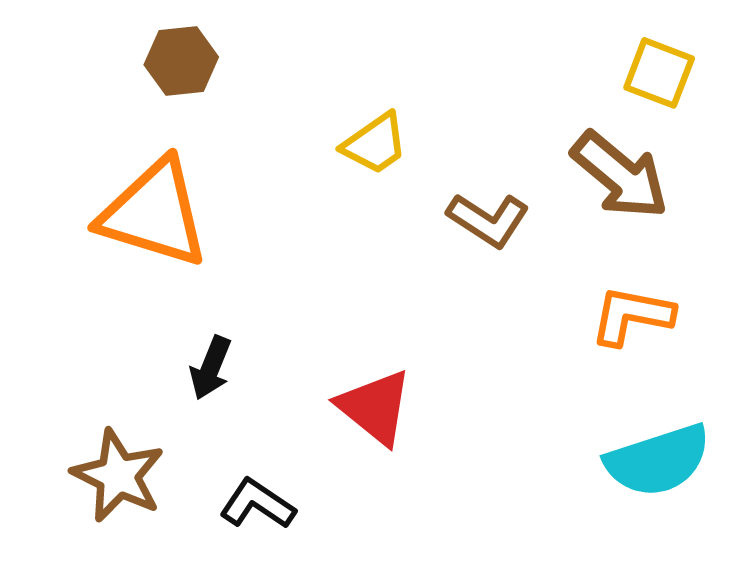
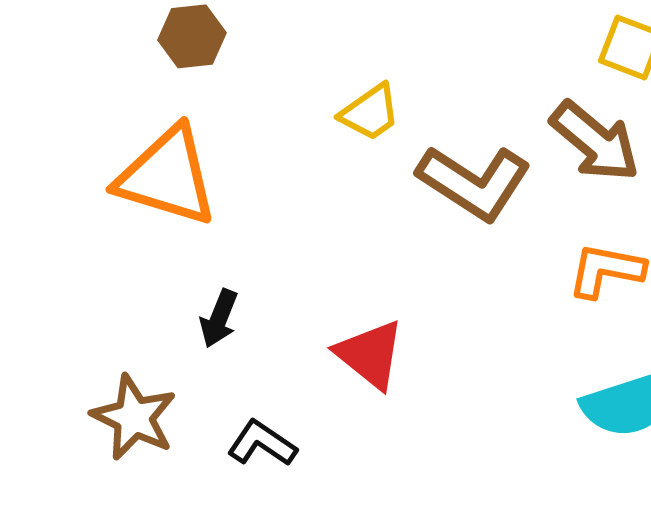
brown L-shape: (488, 220) -> (474, 182), size x1.5

